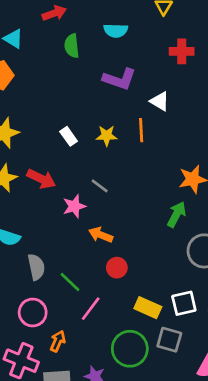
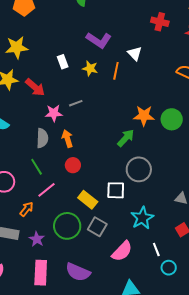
purple L-shape: (119, 79) -> (99, 40), moved
gray line: (100, 186) -> (76, 103), turned -72
orange arrow: (101, 235) -> (67, 139), turned 36
gray semicircle: (36, 267) -> (42, 138), moved
white square: (184, 303) -> (116, 190), moved
orange arrow: (58, 341) -> (27, 209), moved

